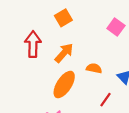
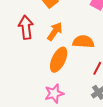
orange semicircle: (94, 68) -> (83, 42), size x1.5

